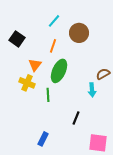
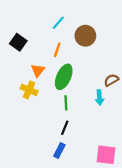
green line: (48, 95) -> (66, 103), moved
black line: (76, 118) -> (65, 128), moved
blue rectangle: (43, 139) -> (59, 150), moved

